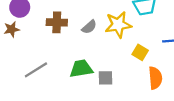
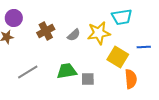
brown cross: (57, 22) -> (46, 31), turned -30
yellow square: (140, 52) -> (118, 57), size x1.5

